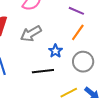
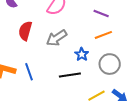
orange line: (78, 32) -> (103, 35), turned 36

